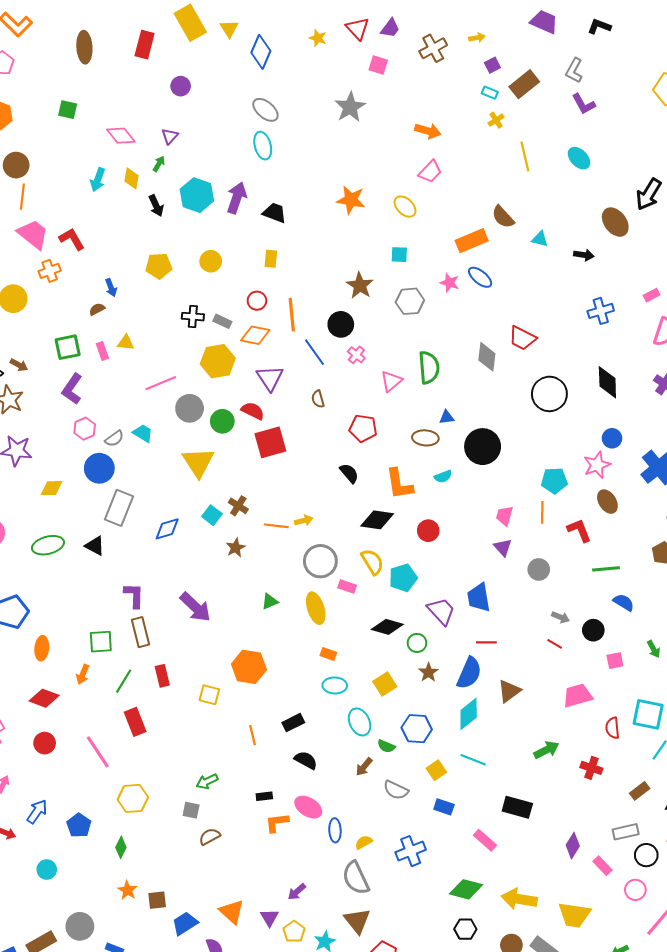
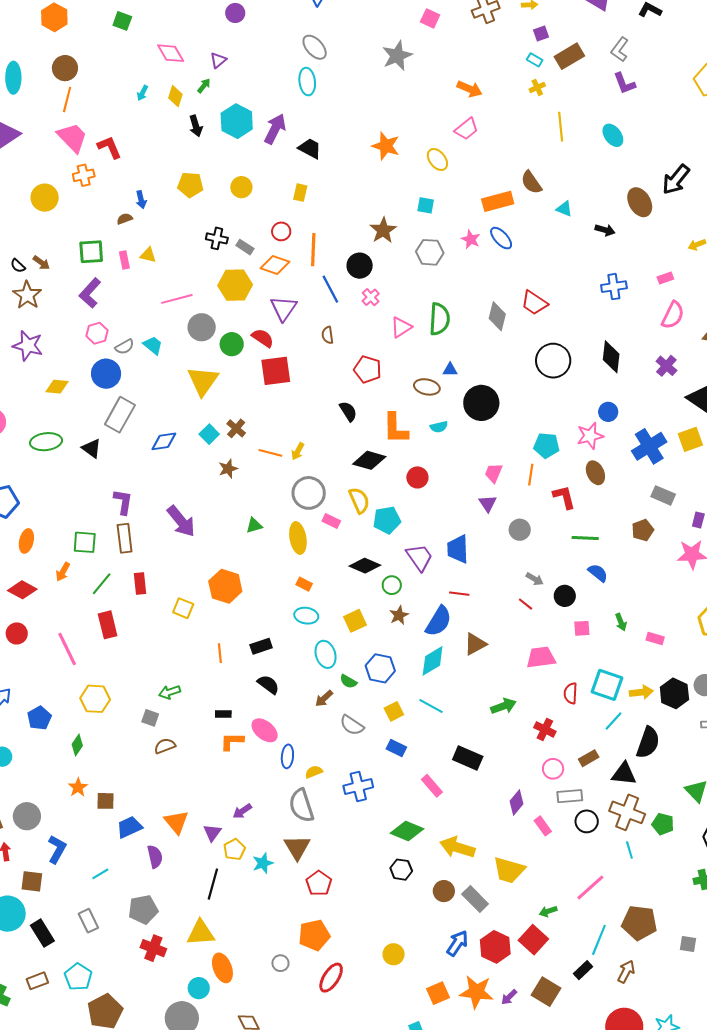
cyan arrow: (98, 180) -> (142, 93), size x0.7
yellow arrow: (304, 521) -> (298, 451), turned 126
pink circle: (635, 890) -> (553, 769), moved

